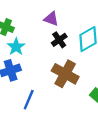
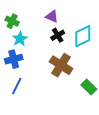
blue line: (29, 100) -> (17, 86), moved

